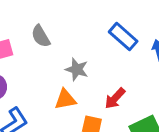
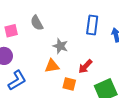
blue rectangle: (123, 37) -> (92, 25), turned 54

